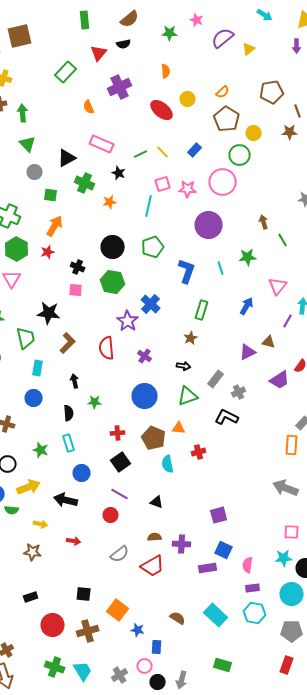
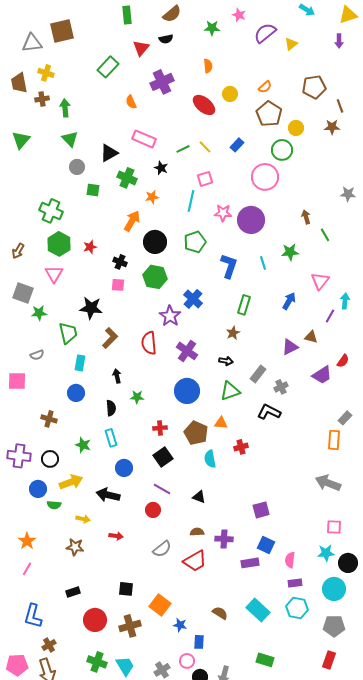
pink star: (188, 189) -> (223, 213), moved
orange arrow: (55, 226) -> (132, 221), moved
purple cross: (145, 356) -> (187, 351), size x1.5

